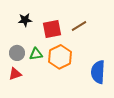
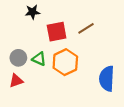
black star: (25, 20) -> (33, 12), moved
green triangle: (36, 54) -> (39, 59), turned 32

